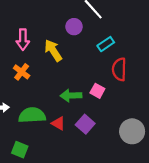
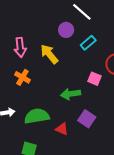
cyan rectangle: (106, 44) -> (88, 43), moved
pink square: (97, 91) -> (94, 79), moved
red triangle: (58, 123) -> (62, 129), moved

